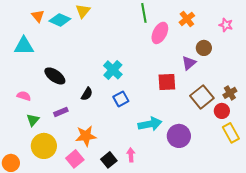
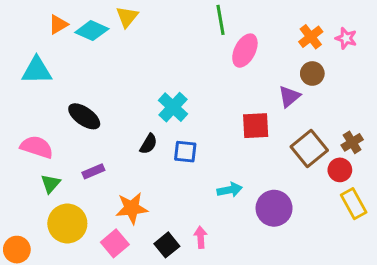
orange triangle: (38, 16) -> (58, 24), turned 40
orange cross: (187, 19) -> (311, 37), moved
black semicircle: (87, 94) -> (148, 144), moved
pink semicircle: (24, 96) -> (37, 147), size x1.5
blue square: (121, 99) -> (185, 152), turned 35
cyan arrow: (150, 124) -> (230, 190), size x0.7

